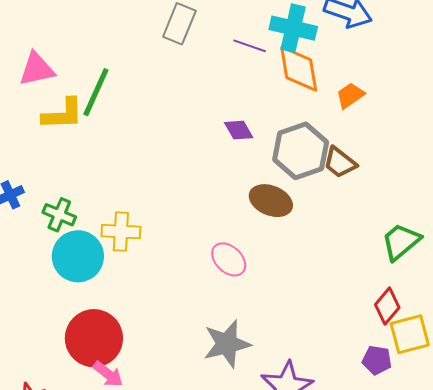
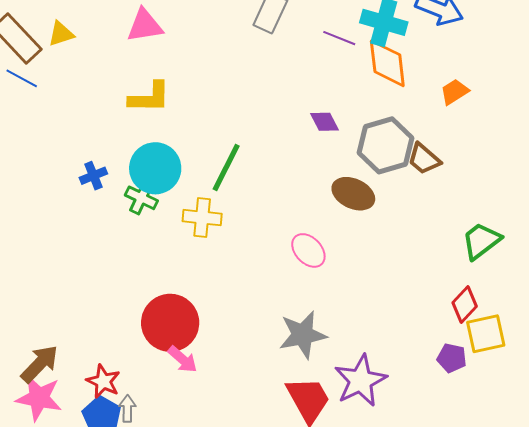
pink triangle: (37, 69) -> (145, 26), moved
green line: (96, 92) -> (226, 168), moved
orange trapezoid: (350, 95) -> (454, 92), moved
cyan circle: (78, 256) -> (155, 168), moved

